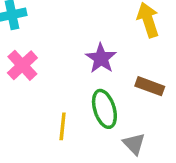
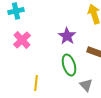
yellow line: (63, 126) -> (36, 83), moved

